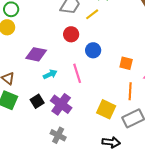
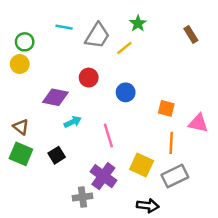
red circle: (71, 34) -> (89, 78), moved
pink line: (77, 73) -> (108, 135), moved
purple cross: (61, 104) -> (103, 176), moved
gray cross: (58, 135) -> (83, 197), turned -35

